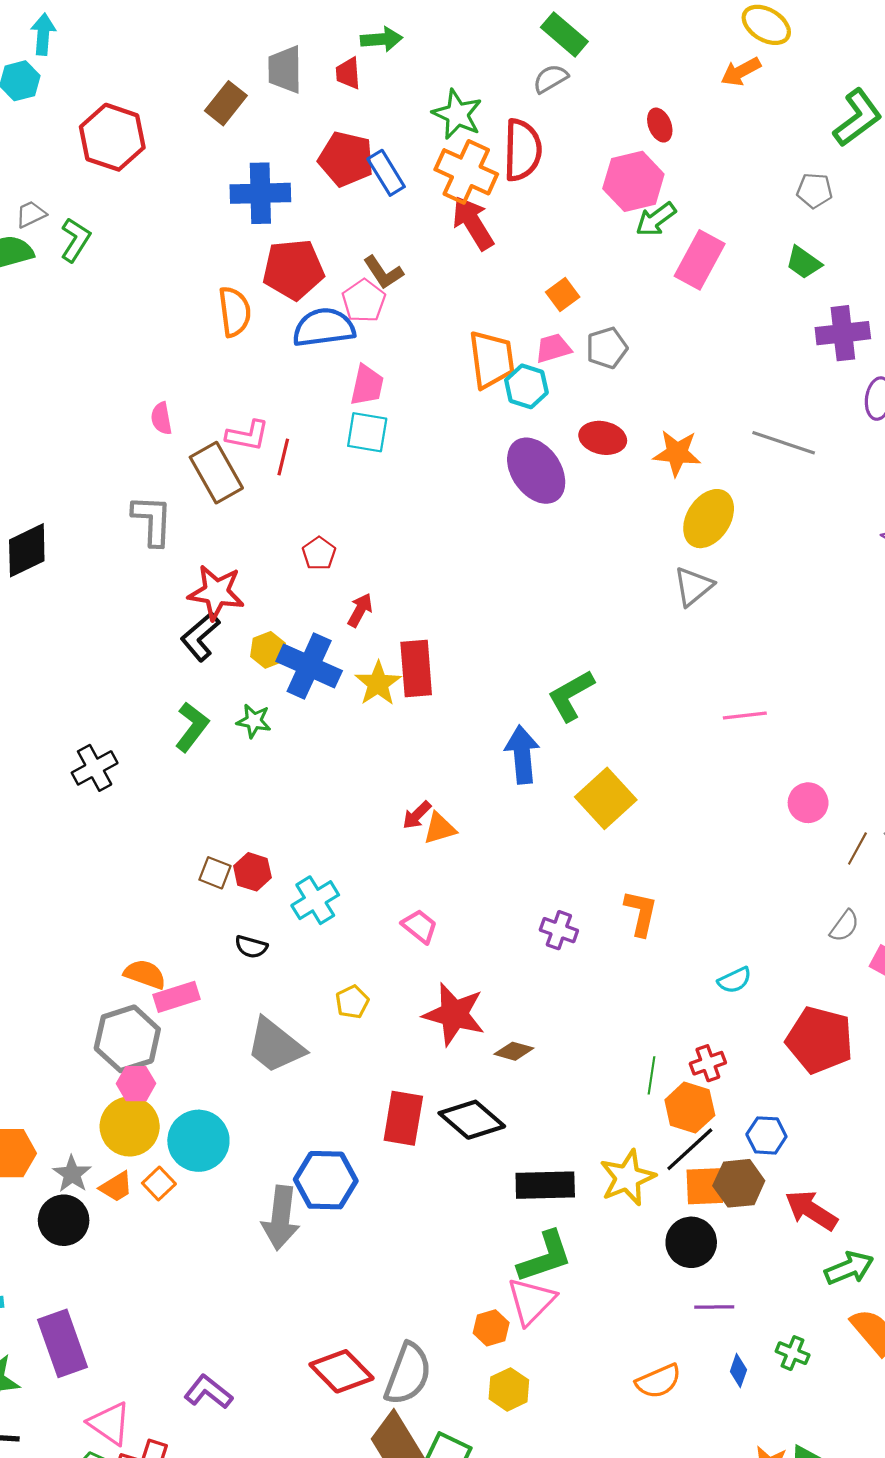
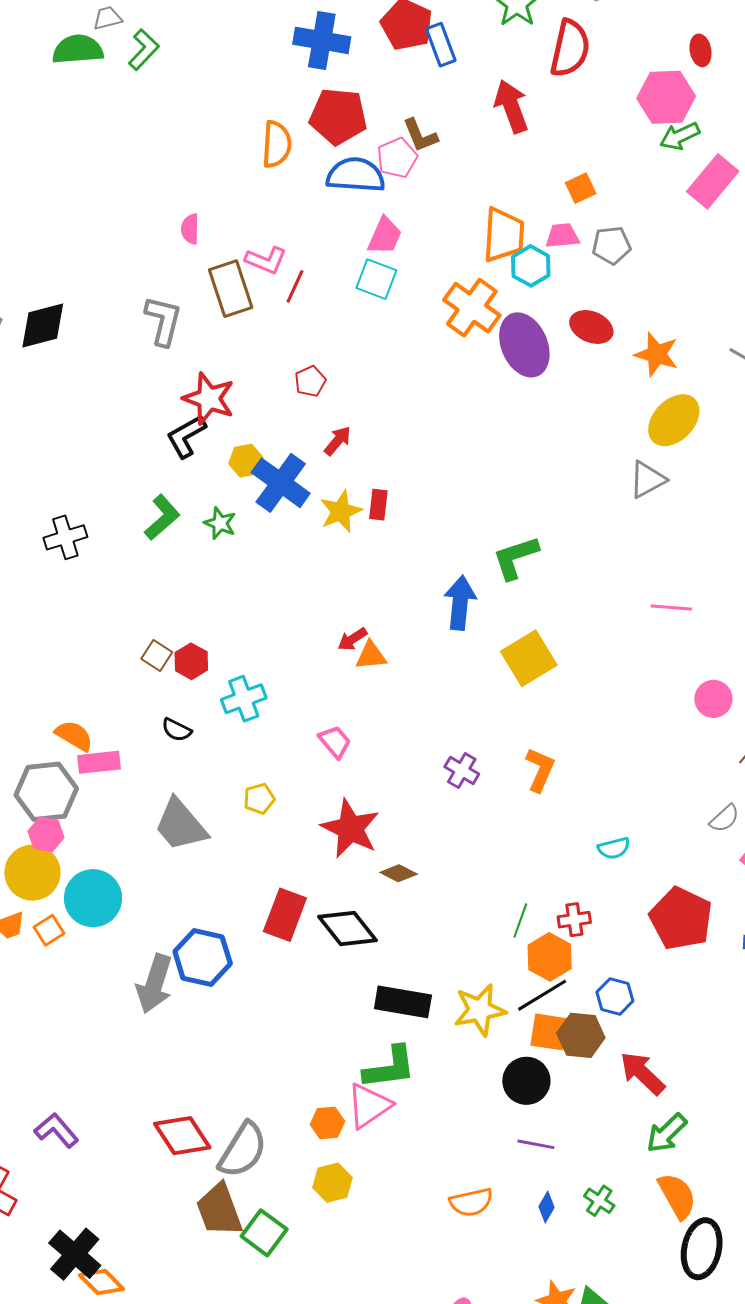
orange cross: (466, 172) -> (472, 308), moved
red rectangle: (416, 669) -> (378, 505), size x0.6
green arrow: (849, 1268) -> (667, 1133), turned 147

